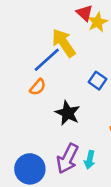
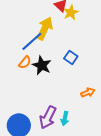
yellow arrow: (64, 43) -> (45, 28), turned 60
black star: (68, 113) -> (42, 65), moved

